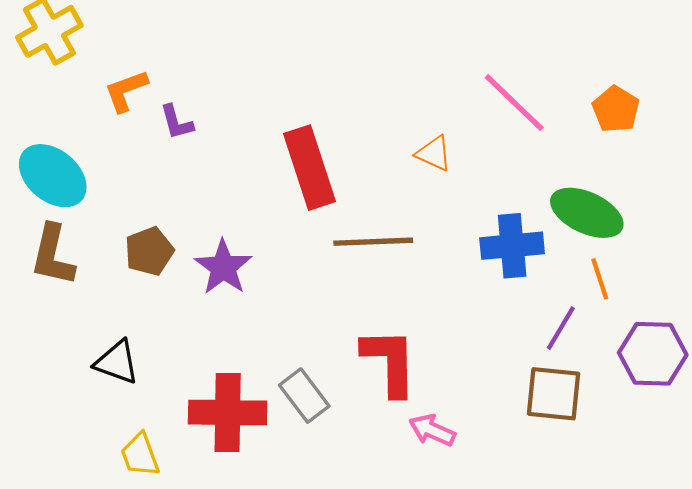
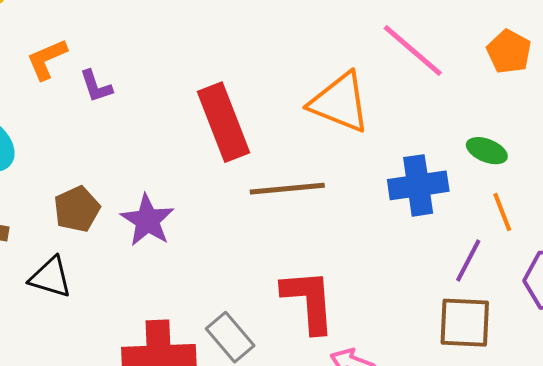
orange triangle: (434, 153) -> (340, 103), size x1.8
green ellipse: (587, 213) -> (487, 151), size x0.6
black triangle: (117, 362) -> (51, 277), moved

